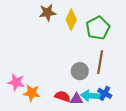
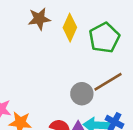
brown line: (100, 62) -> (108, 82), turned 50

